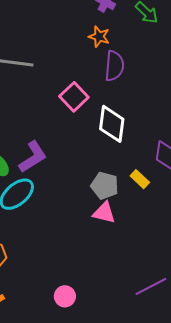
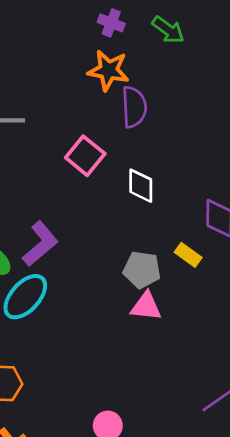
orange star: (99, 37) -> (108, 70), size x1.4
white diamond: (112, 124) -> (141, 186), size x0.7

